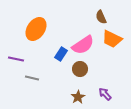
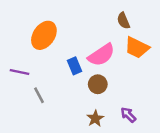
blue rectangle: (61, 54) -> (74, 66), turned -56
gray line: (32, 78) -> (39, 95), turned 48

